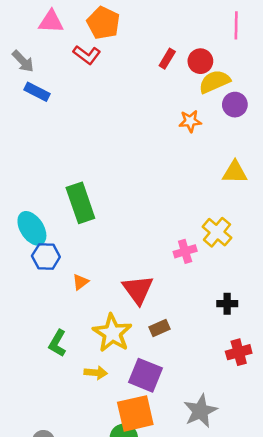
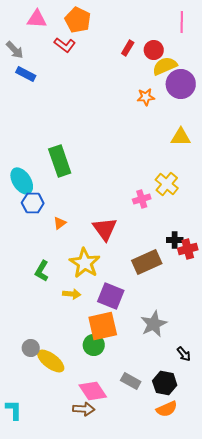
purple circle: (235, 105) -> (181, 84), size x1.5
brown rectangle: (160, 328) -> (147, 262), moved, size x1.8
red cross: (239, 352) -> (188, 249), moved

